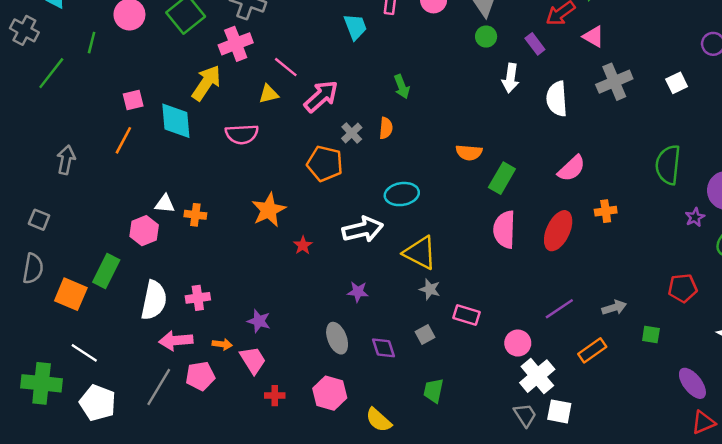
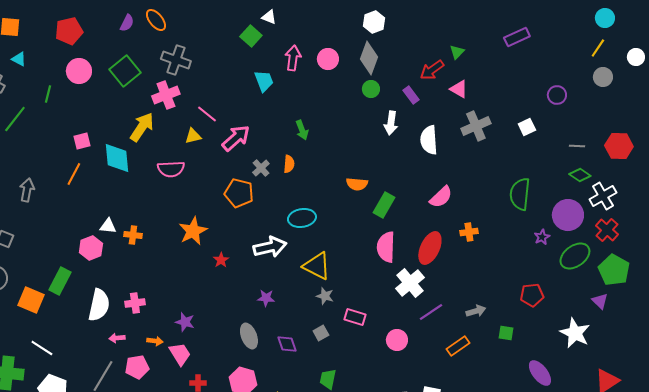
pink arrow: (176, 341) -> (117, 338), size x0.6
white cross: (537, 376) -> (410, 283), moved

